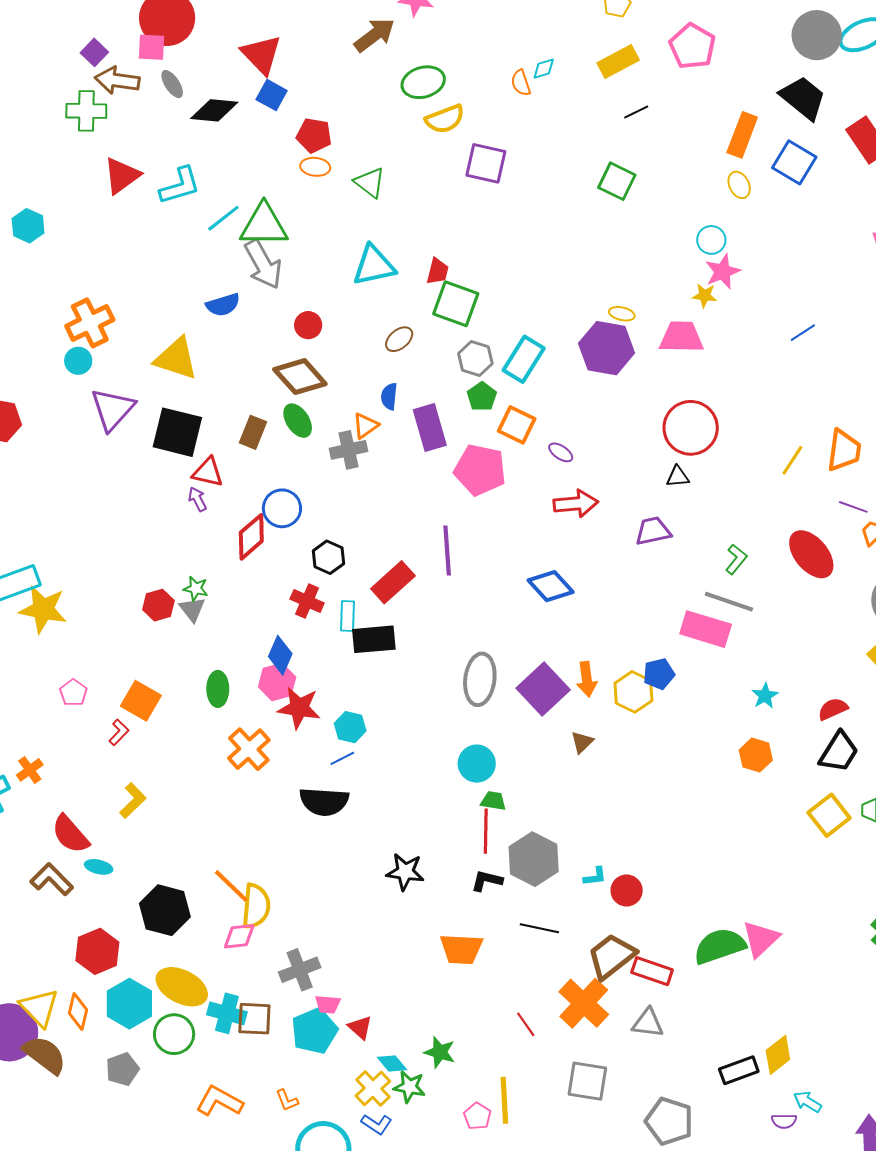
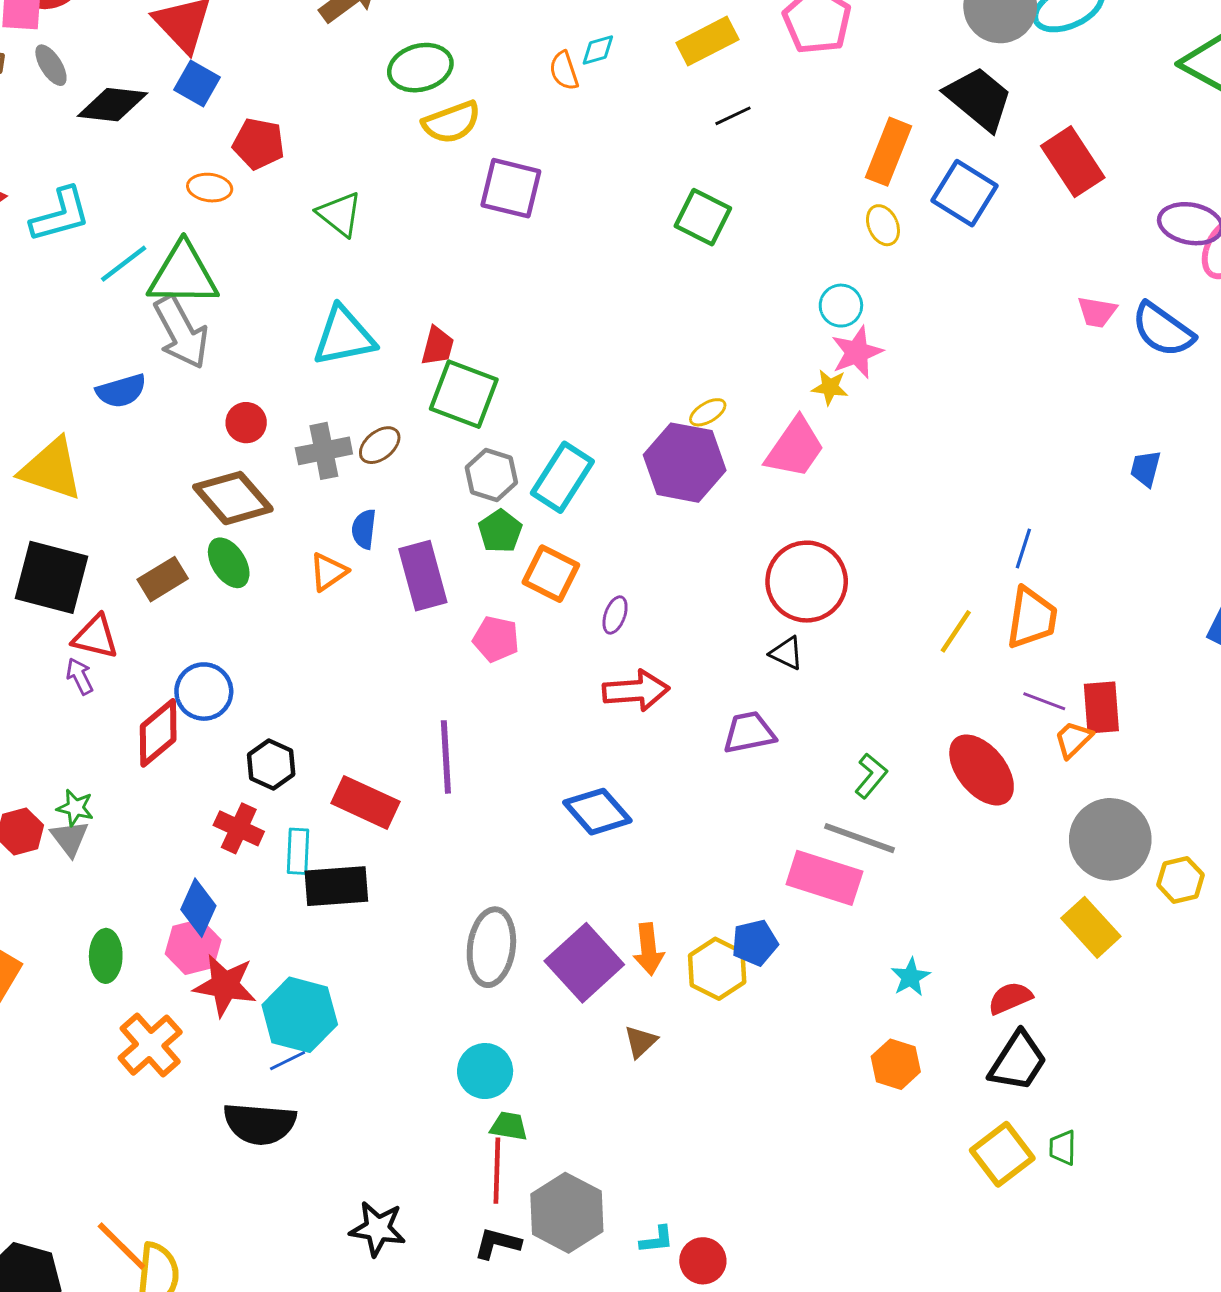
orange ellipse: (315, 167) -> (210, 188), moved
yellow ellipse: (622, 314) -> (708, 412), turned -45
blue line: (803, 333) -> (1023, 548), moved, turned -40
pink trapezoid: (681, 337) -> (795, 448), turned 123
brown rectangle: (253, 432) -> (163, 579), turned 36
gray cross: (348, 450) -> (324, 451), moved
purple ellipse: (561, 452) -> (615, 615), turned 75
pink pentagon: (480, 470) -> (496, 639), size x0.6
black triangle: (678, 477) -> (787, 653), turned 30
red rectangle: (393, 582) -> (365, 802), turned 66
cyan hexagon: (350, 727) -> (300, 1015), size x1.6

